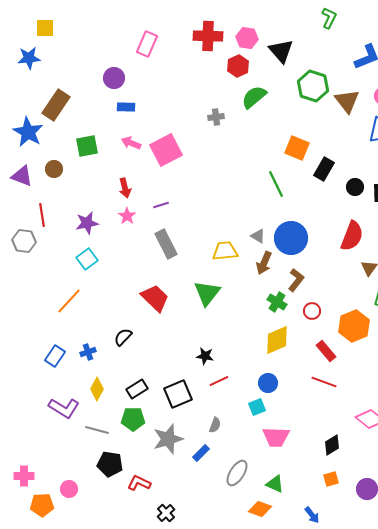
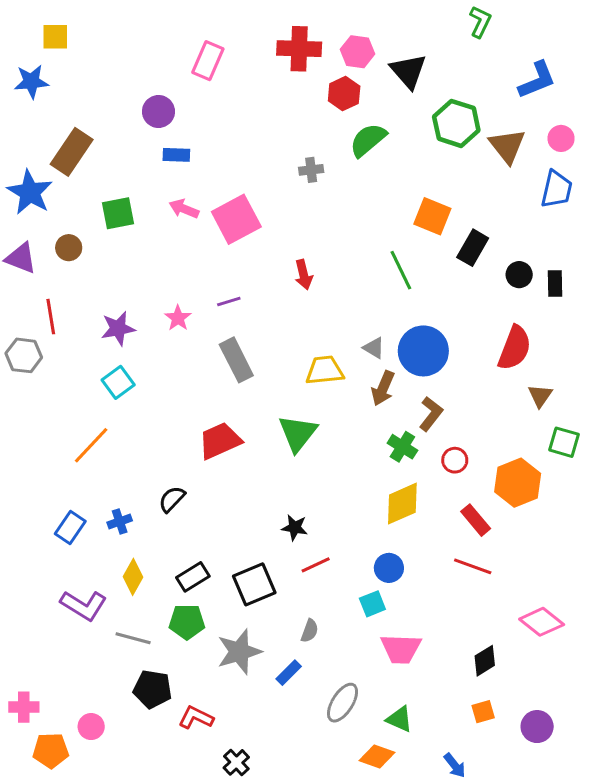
red arrow: (125, 188) -> (304, 275), moved
red trapezoid: (155, 298) -> (220, 441), turned -68

